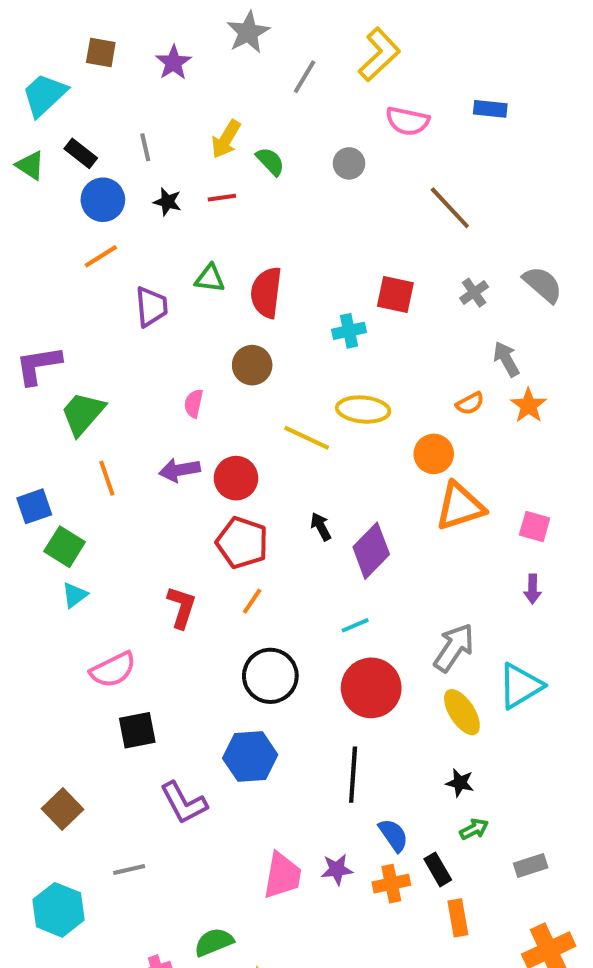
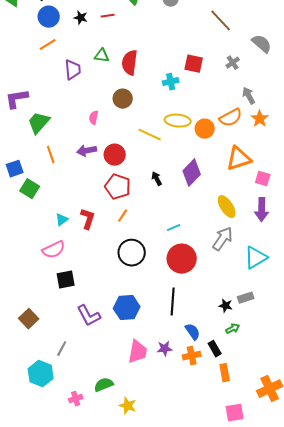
gray semicircle: (543, 284) -> (262, 44), moved
orange semicircle: (470, 403) -> (231, 118), size x1.6
orange circle: (434, 454) -> (205, 129), moved
orange triangle: (460, 506) -> (239, 159), moved
purple diamond: (371, 551) -> (192, 173), moved
purple arrow: (533, 589) -> (262, 210), size x1.6
cyan triangle: (75, 595) -> (62, 220), moved
yellow ellipse: (462, 712) -> (227, 207), moved
blue hexagon: (250, 756) -> (127, 308), moved
gray rectangle: (531, 865) -> (246, 298), moved
gray line: (129, 869) -> (62, 349), turned -49
cyan hexagon: (58, 910) -> (41, 374), moved

